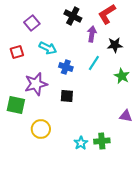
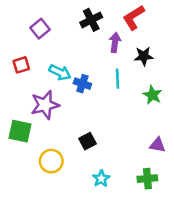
black cross: (73, 16) -> (91, 20), turned 36
cyan arrow: (48, 48) -> (60, 72), moved
cyan line: (94, 63) -> (117, 79), turned -35
black square: (67, 96) -> (87, 141), moved, turned -32
green cross: (102, 141) -> (147, 179), moved

